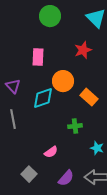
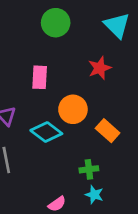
cyan diamond: (43, 98) -> (46, 132), turned 55
cyan star: (97, 148) -> (94, 195), moved

